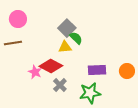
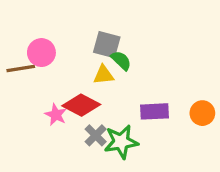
pink circle: (18, 19) -> (41, 53), moved
gray square: (67, 28) -> (107, 45), turned -30
green star: (90, 93) -> (121, 142), moved

